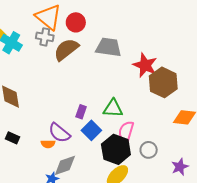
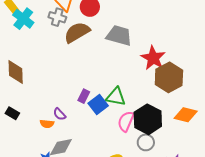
blue square: (91, 130) -> (98, 104), moved
purple semicircle: (59, 133) -> (59, 114), size x0.6
black hexagon: (116, 149) -> (148, 119), moved

